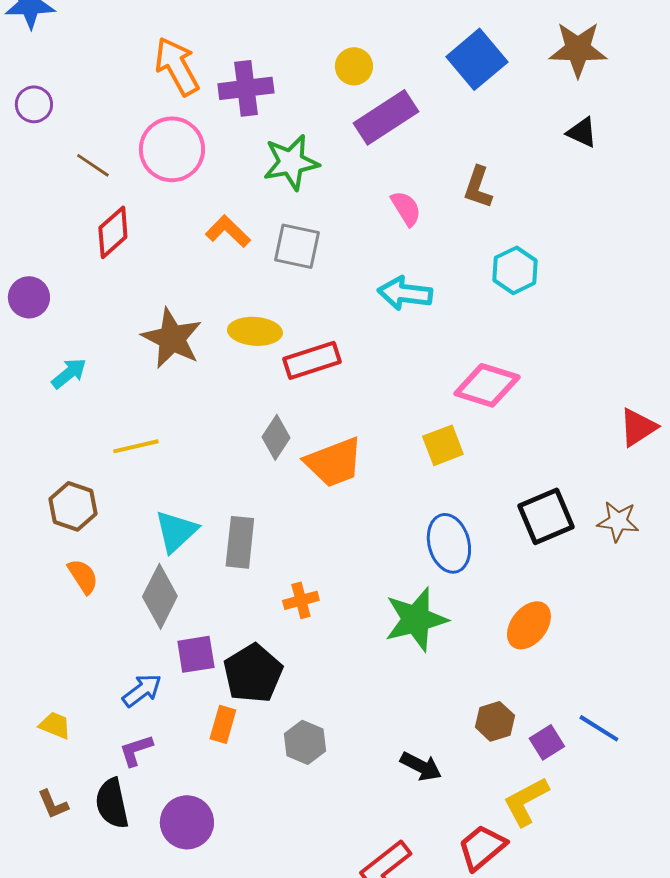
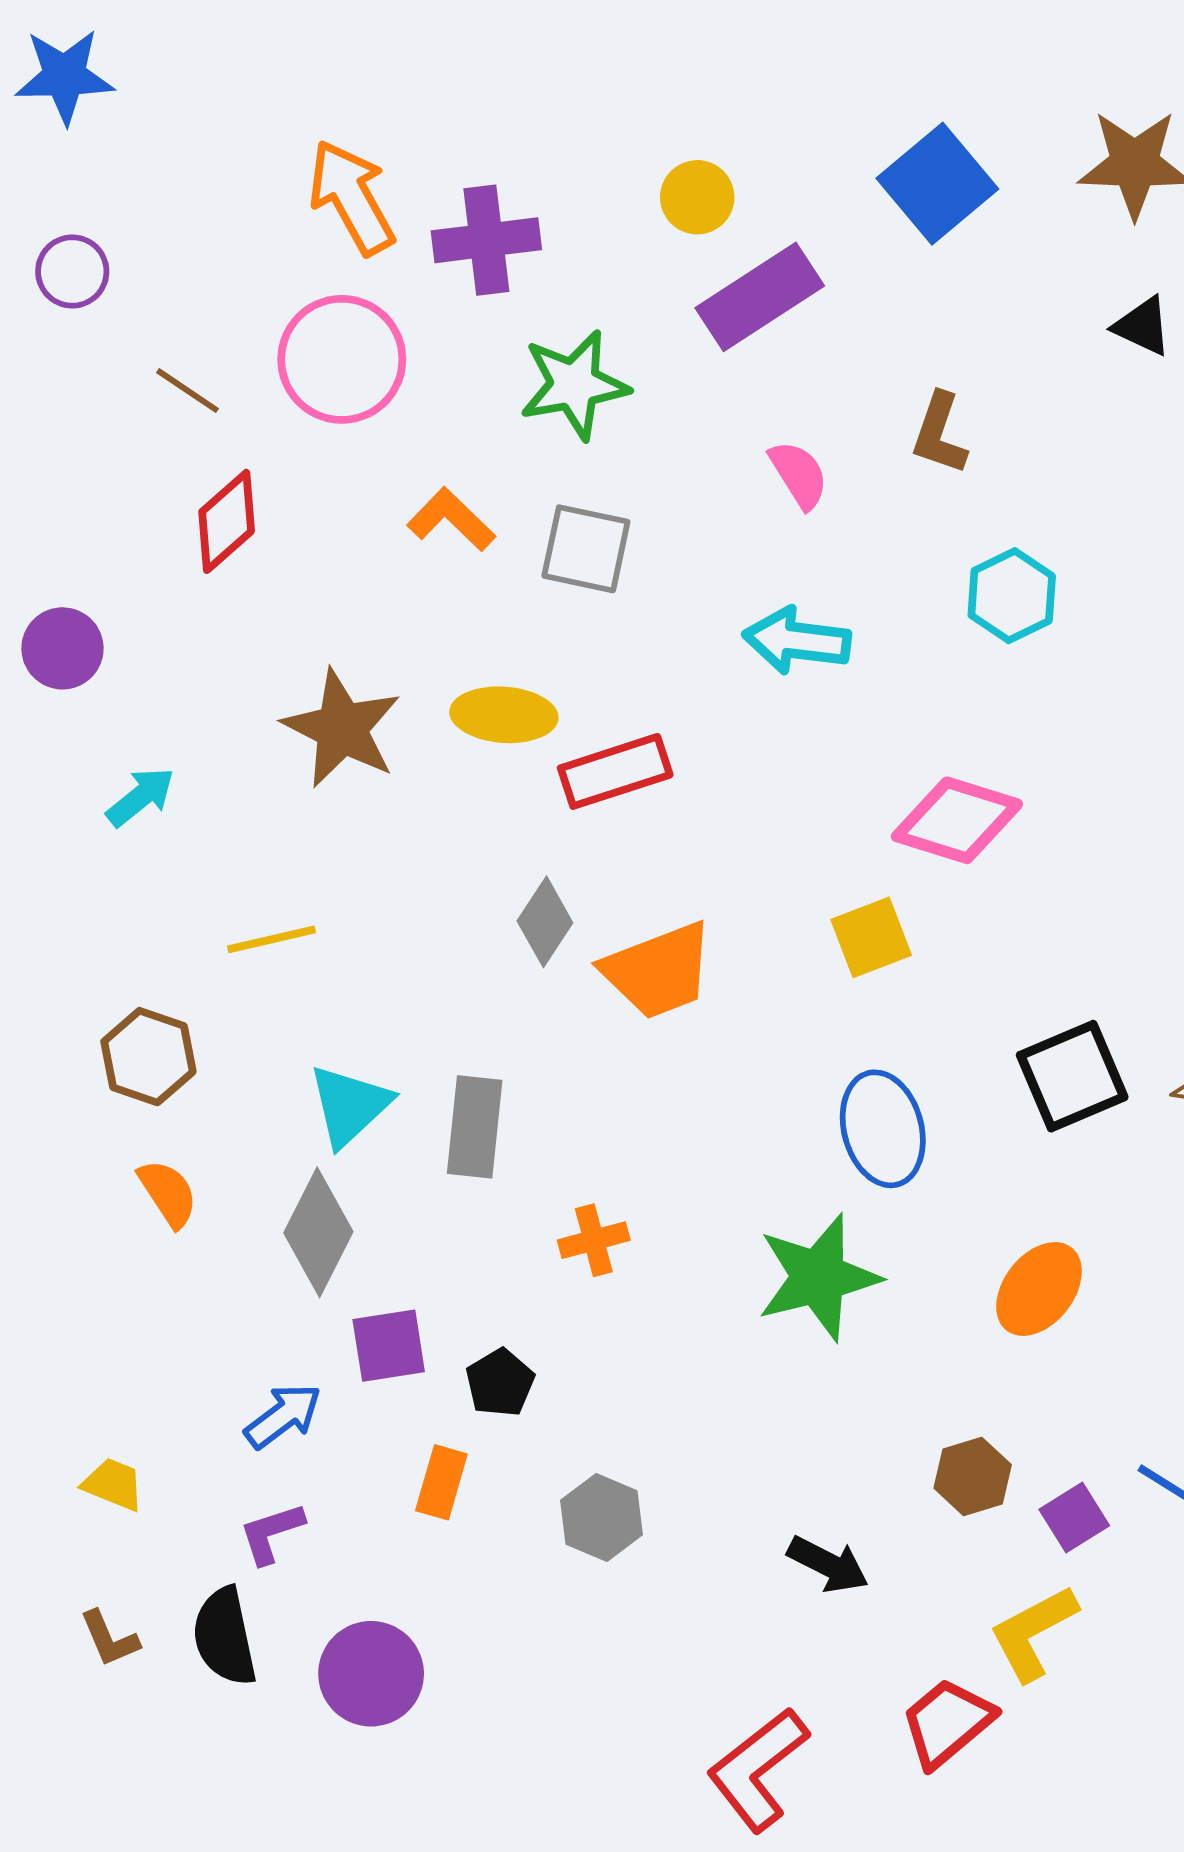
black pentagon: (253, 673) -> (500, 1383), size x0.6

